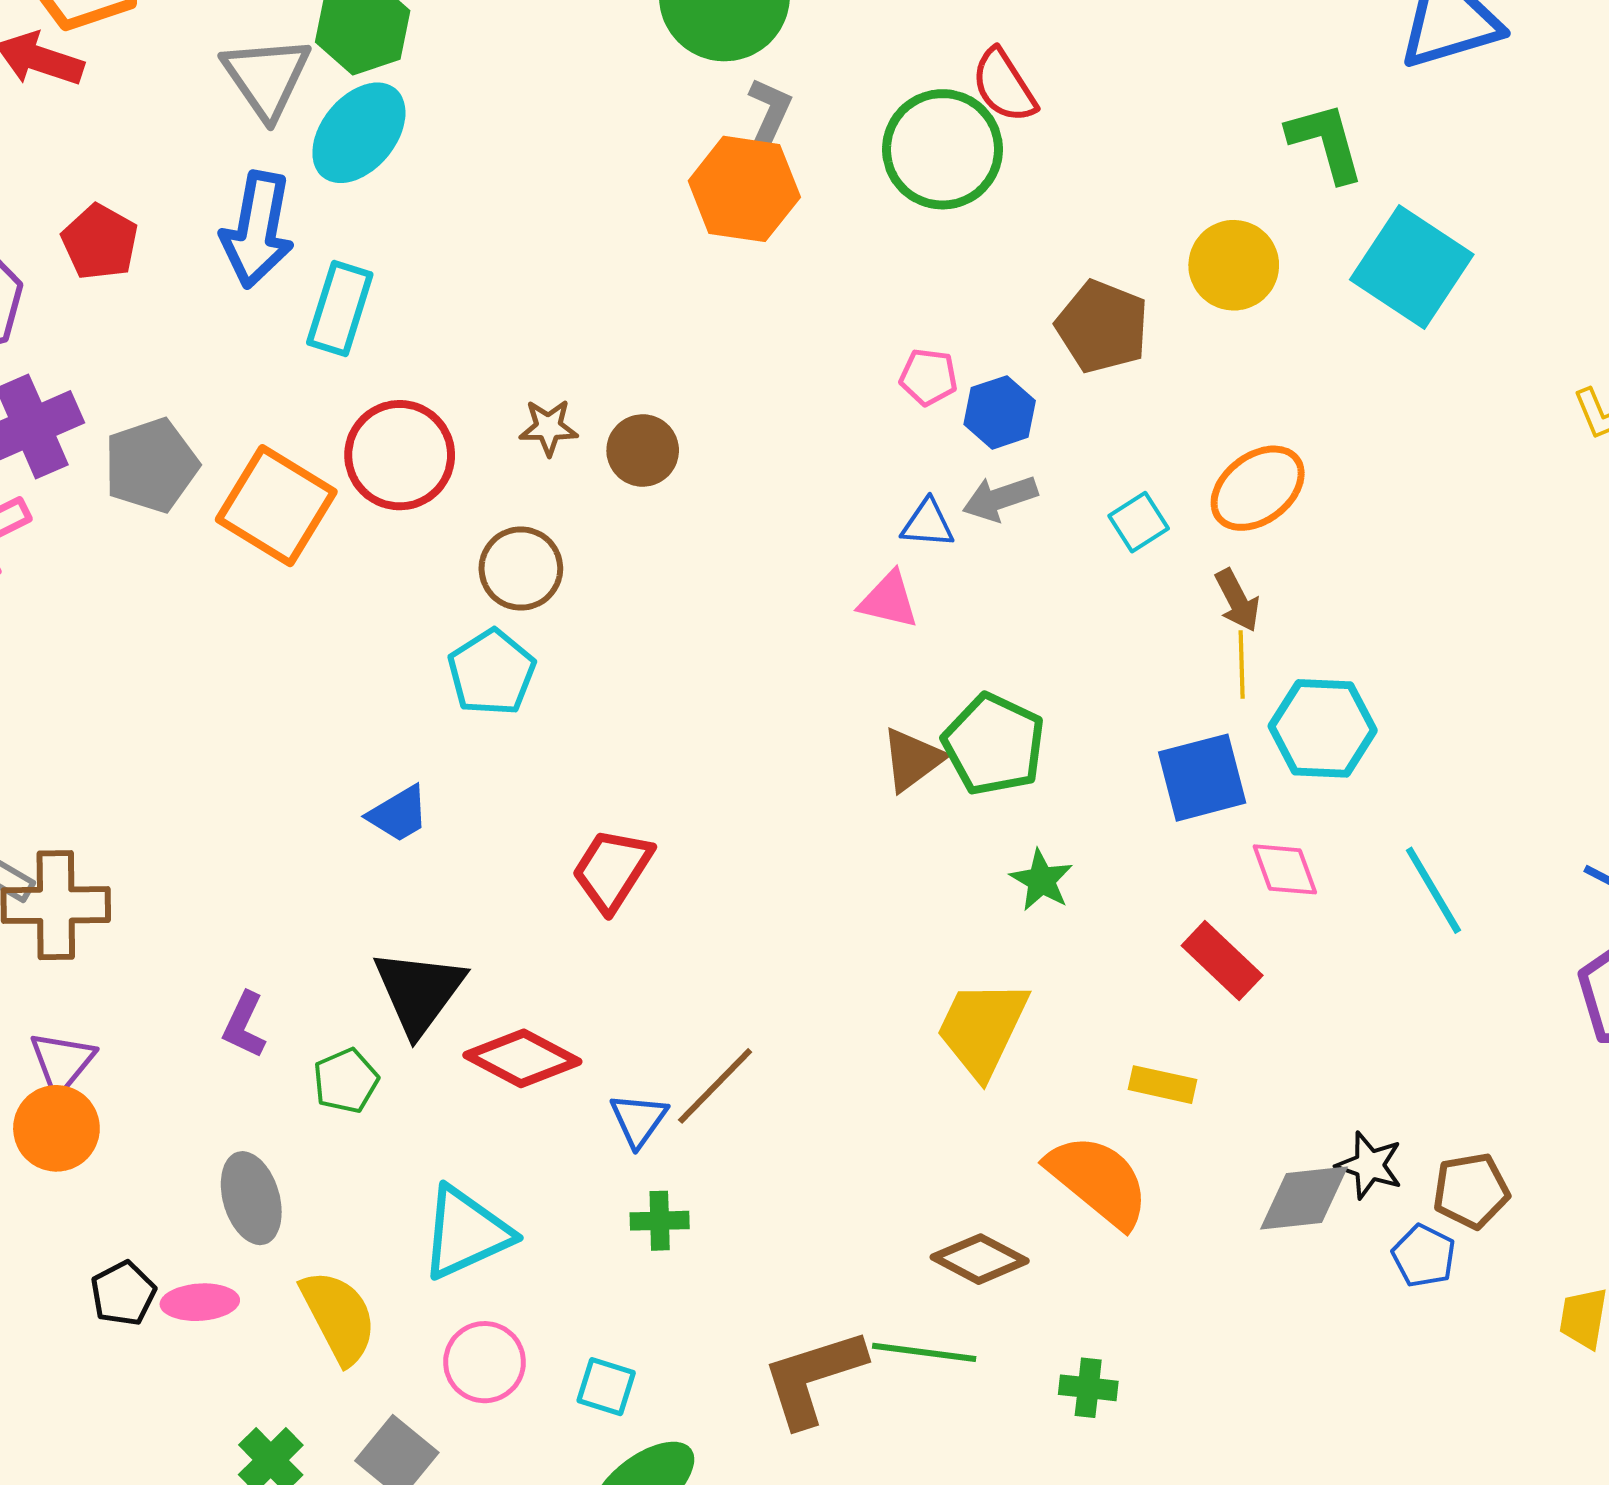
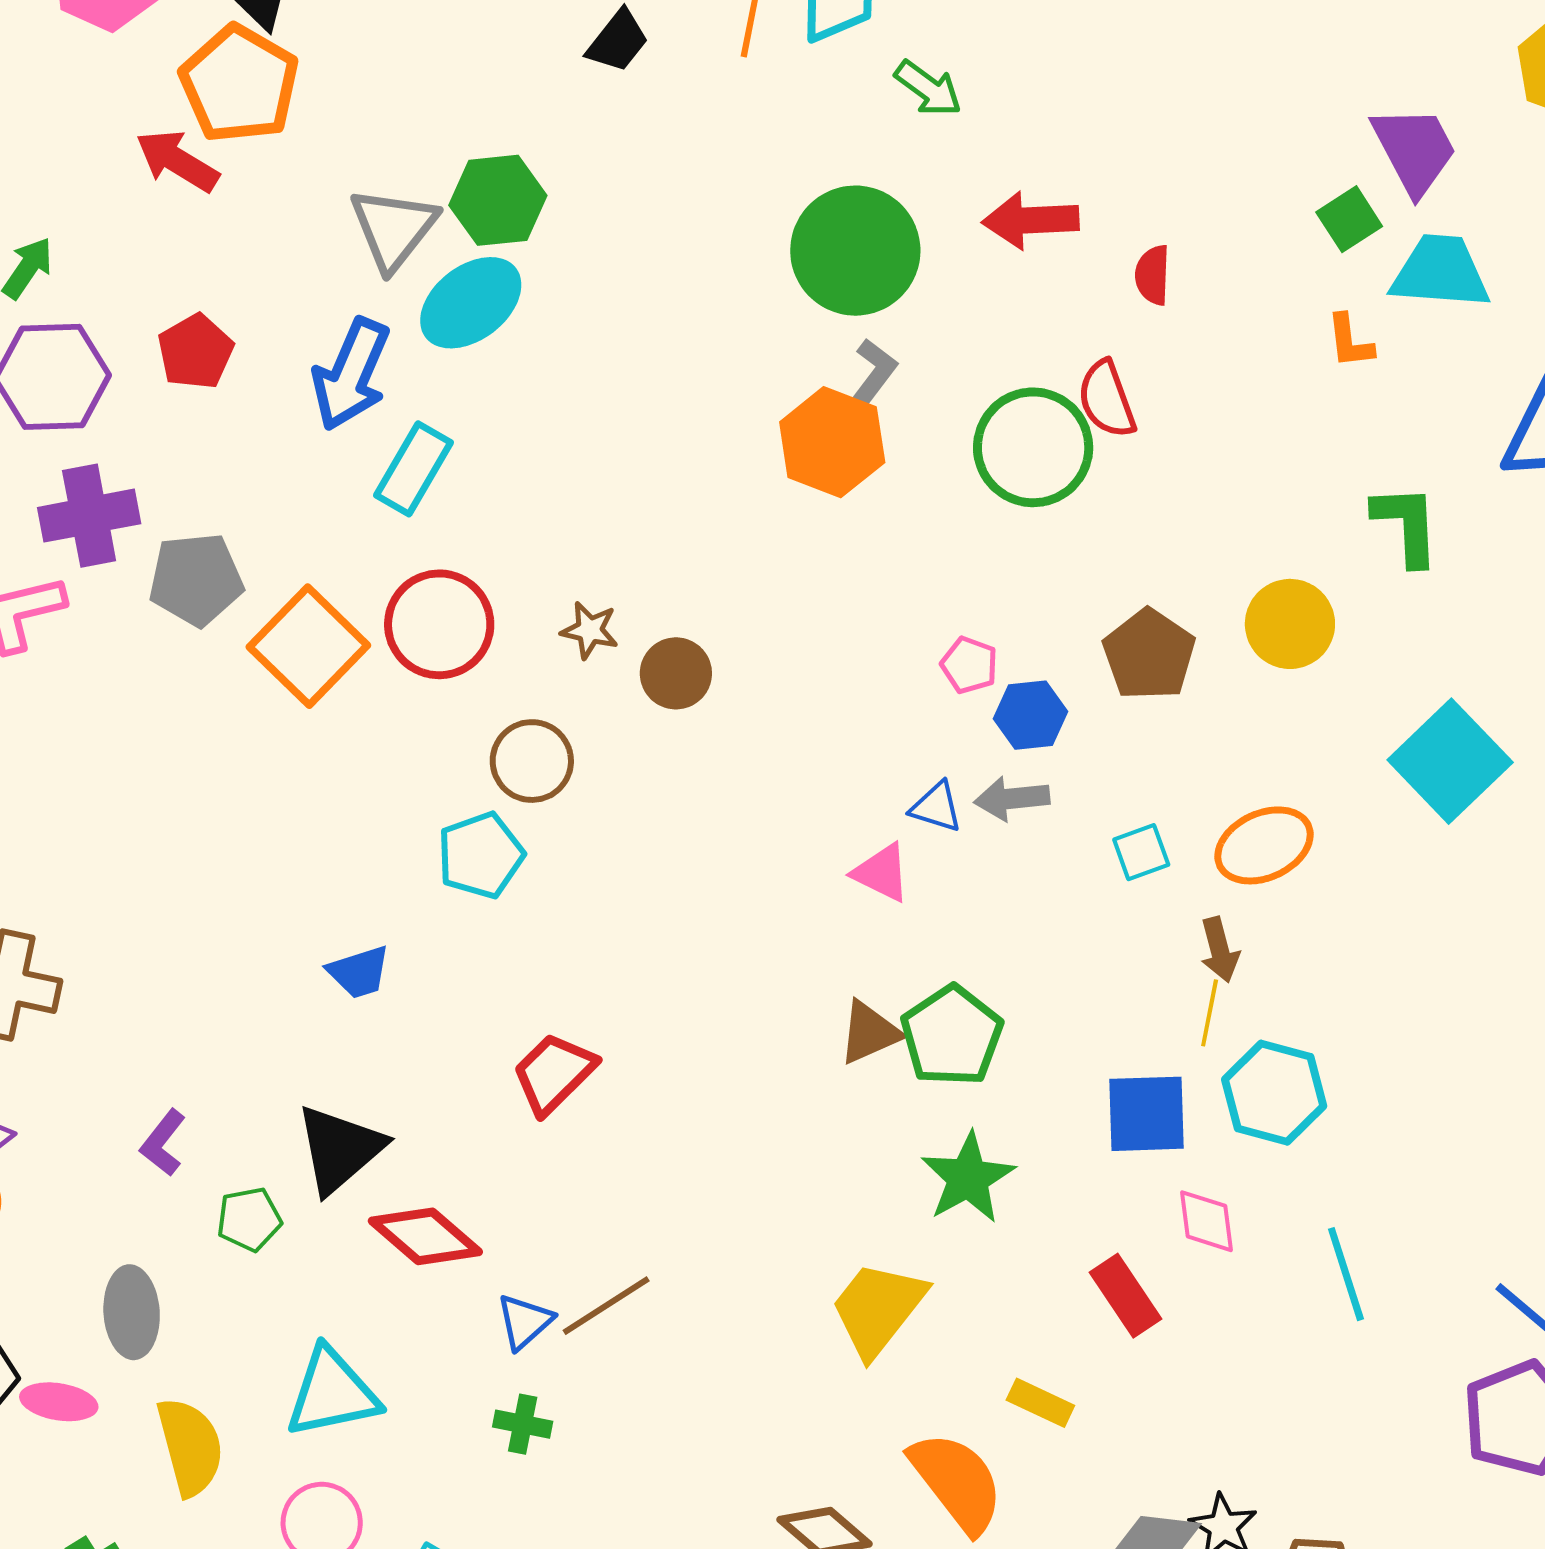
cyan square: (1412, 267) -> (1450, 761), moved
green star: (1041, 880) -> (968, 1178), size x1.5

